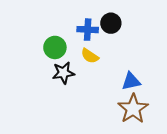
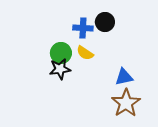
green circle: (55, 47) -> (61, 53), moved

